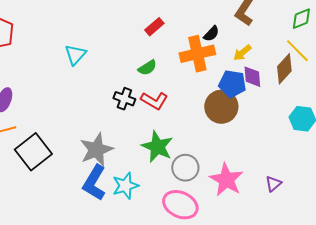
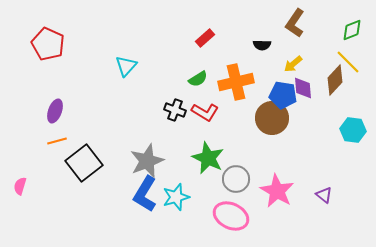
black semicircle: (211, 34) -> (262, 45), turned 48
orange cross: (197, 54) -> (236, 82), moved
purple triangle: (273, 184) -> (324, 195), turned -42

